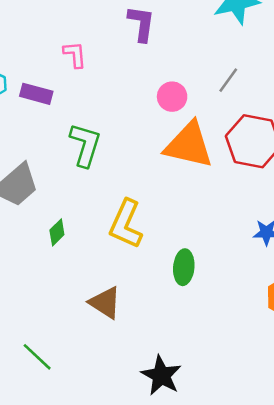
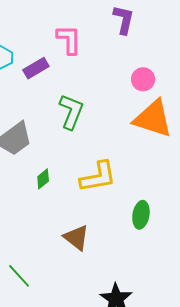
pink L-shape: (75, 55) -> (69, 40), size x1.4
purple rectangle: (36, 94) -> (36, 68), turned -50
yellow L-shape: (126, 224) -> (98, 177), turned -129

